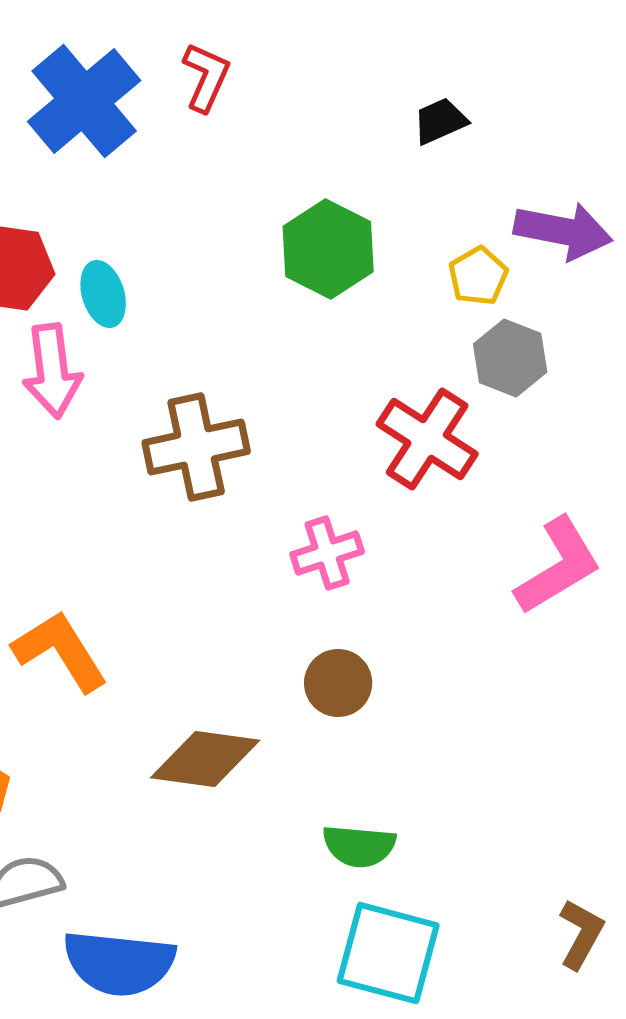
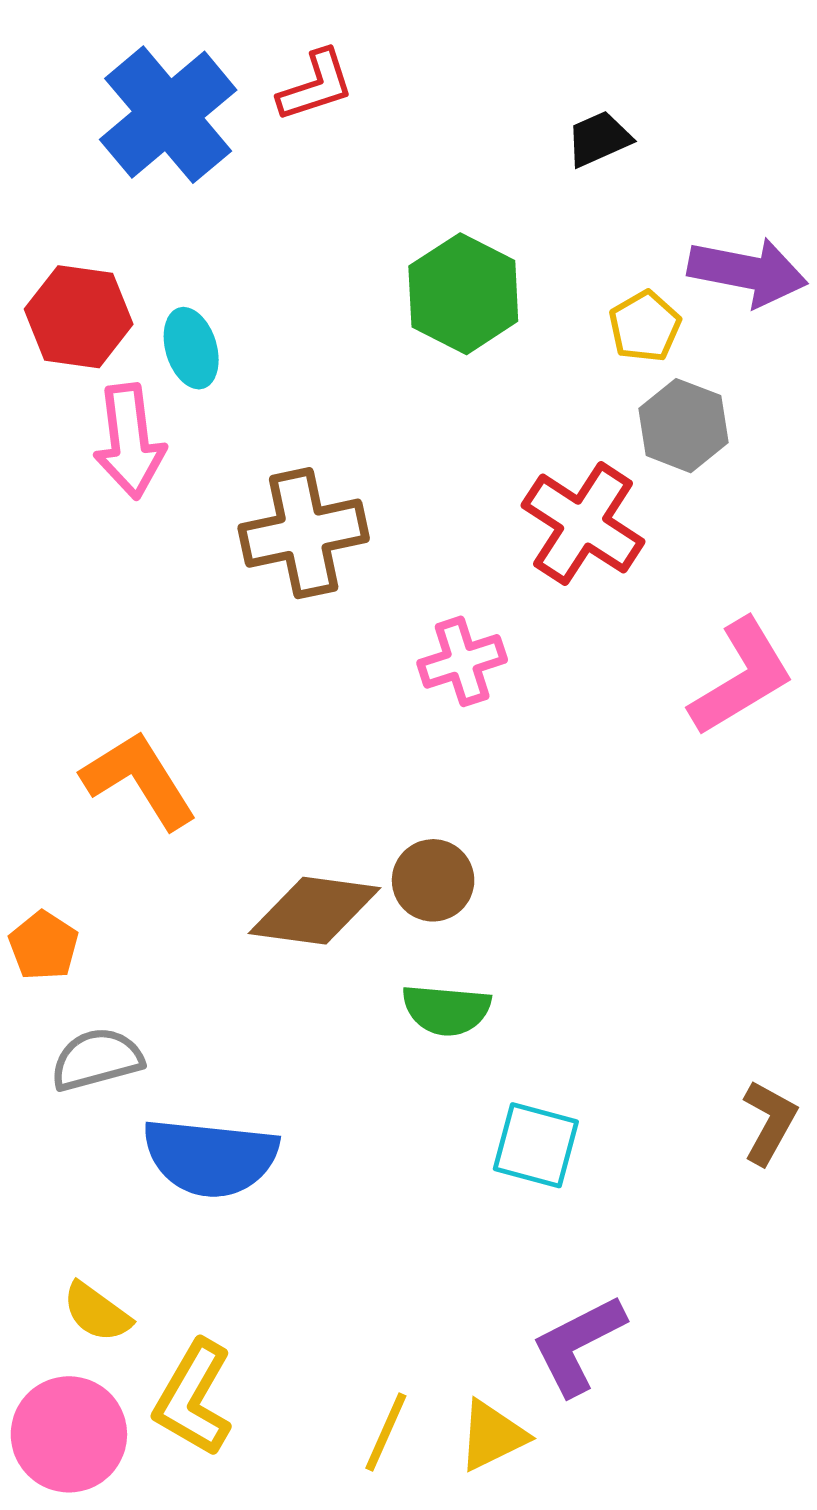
red L-shape: (206, 77) -> (316, 86), turned 48
brown circle: (338, 683) -> (433, 880), moved
green semicircle: (359, 846) -> (446, 1010), moved
cyan square: (388, 953) -> (536, 1145), size x0.7

